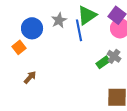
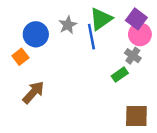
gray cross: (114, 56) -> (133, 56), moved
brown arrow: (30, 77) -> (33, 92), size x1.5

